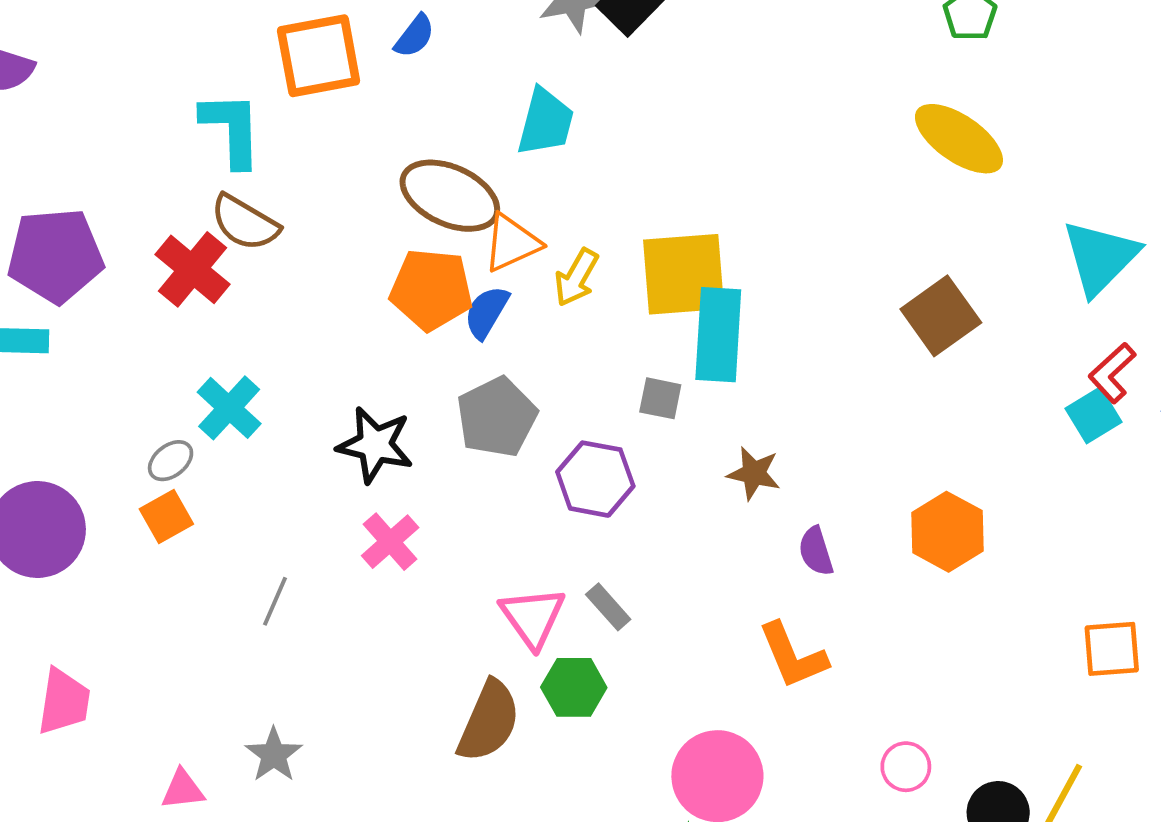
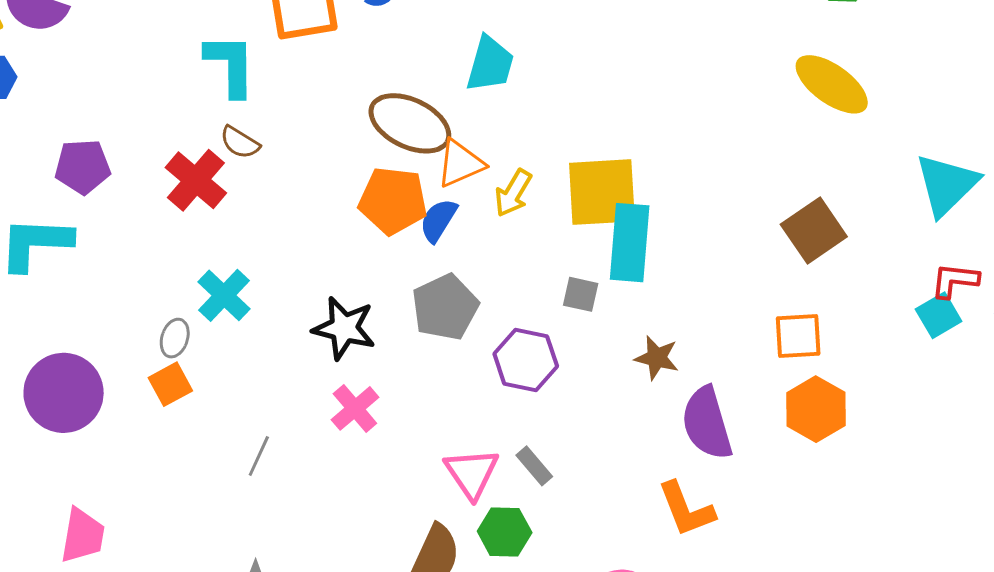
brown semicircle: (245, 223) -> (240, 142), size x0.7
purple pentagon: (55, 256) -> (83, 167), size x0.7
red L-shape: (1112, 373) -> (955, 280), turned 48
gray ellipse: (171, 461) -> (175, 338), turned -36
purple semicircle: (816, 551) -> (707, 423), size x1.8
orange square: (1112, 649) -> (798, 336), moved

